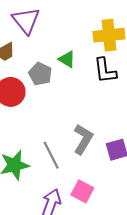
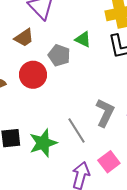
pink square: (82, 191) -> (109, 162), turned 30

